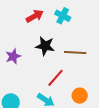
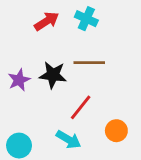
black star: (45, 46) -> (53, 75), moved
brown line: (75, 53) -> (89, 63), moved

